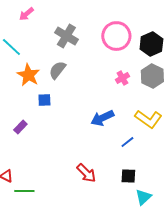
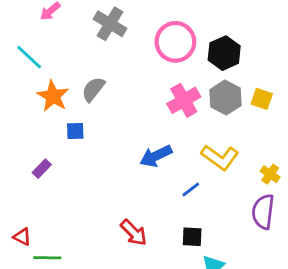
gray cross: (66, 36) -> (110, 24), moved
pink cross: (122, 78) -> (184, 100), size x1.6

